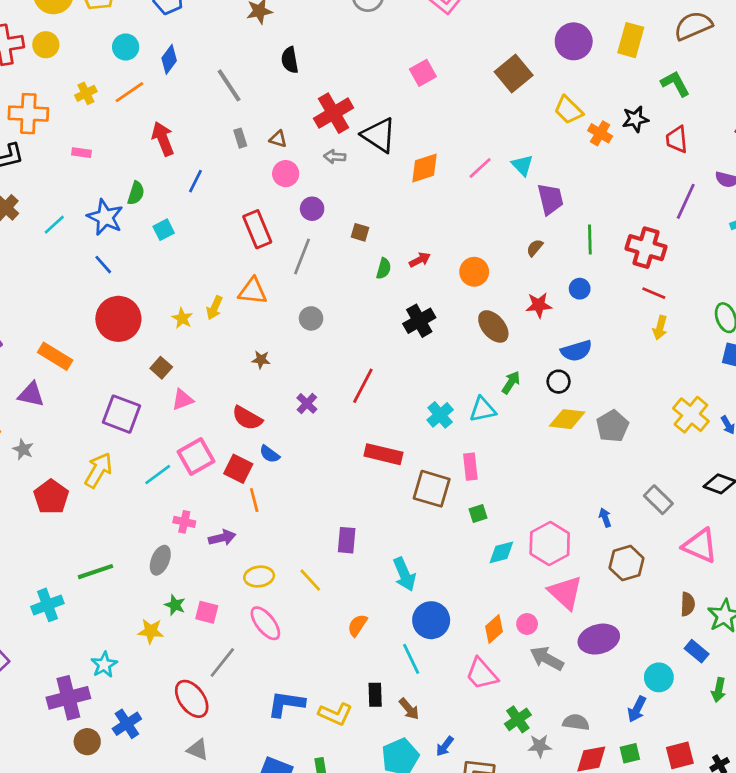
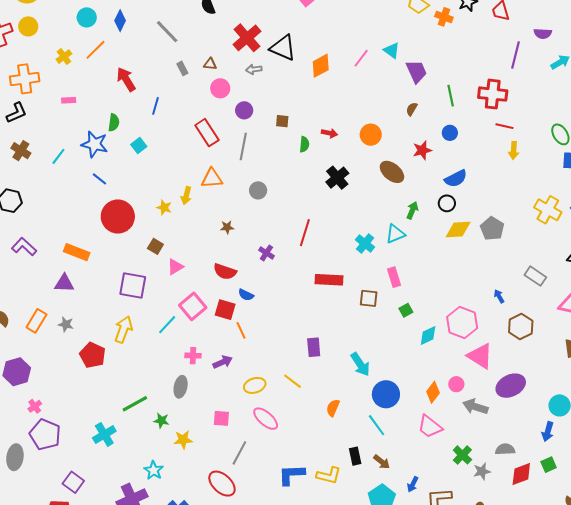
red arrow: (420, 260) -> (329, 133), turned 49
brown square: (432, 489) -> (369, 298), size x0.7
green star: (175, 605) -> (161, 421), moved

